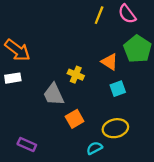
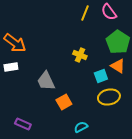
orange triangle: (110, 62) -> (118, 66), moved
yellow cross: (76, 75) -> (80, 55), moved
yellow ellipse: (115, 128) -> (109, 97), moved

